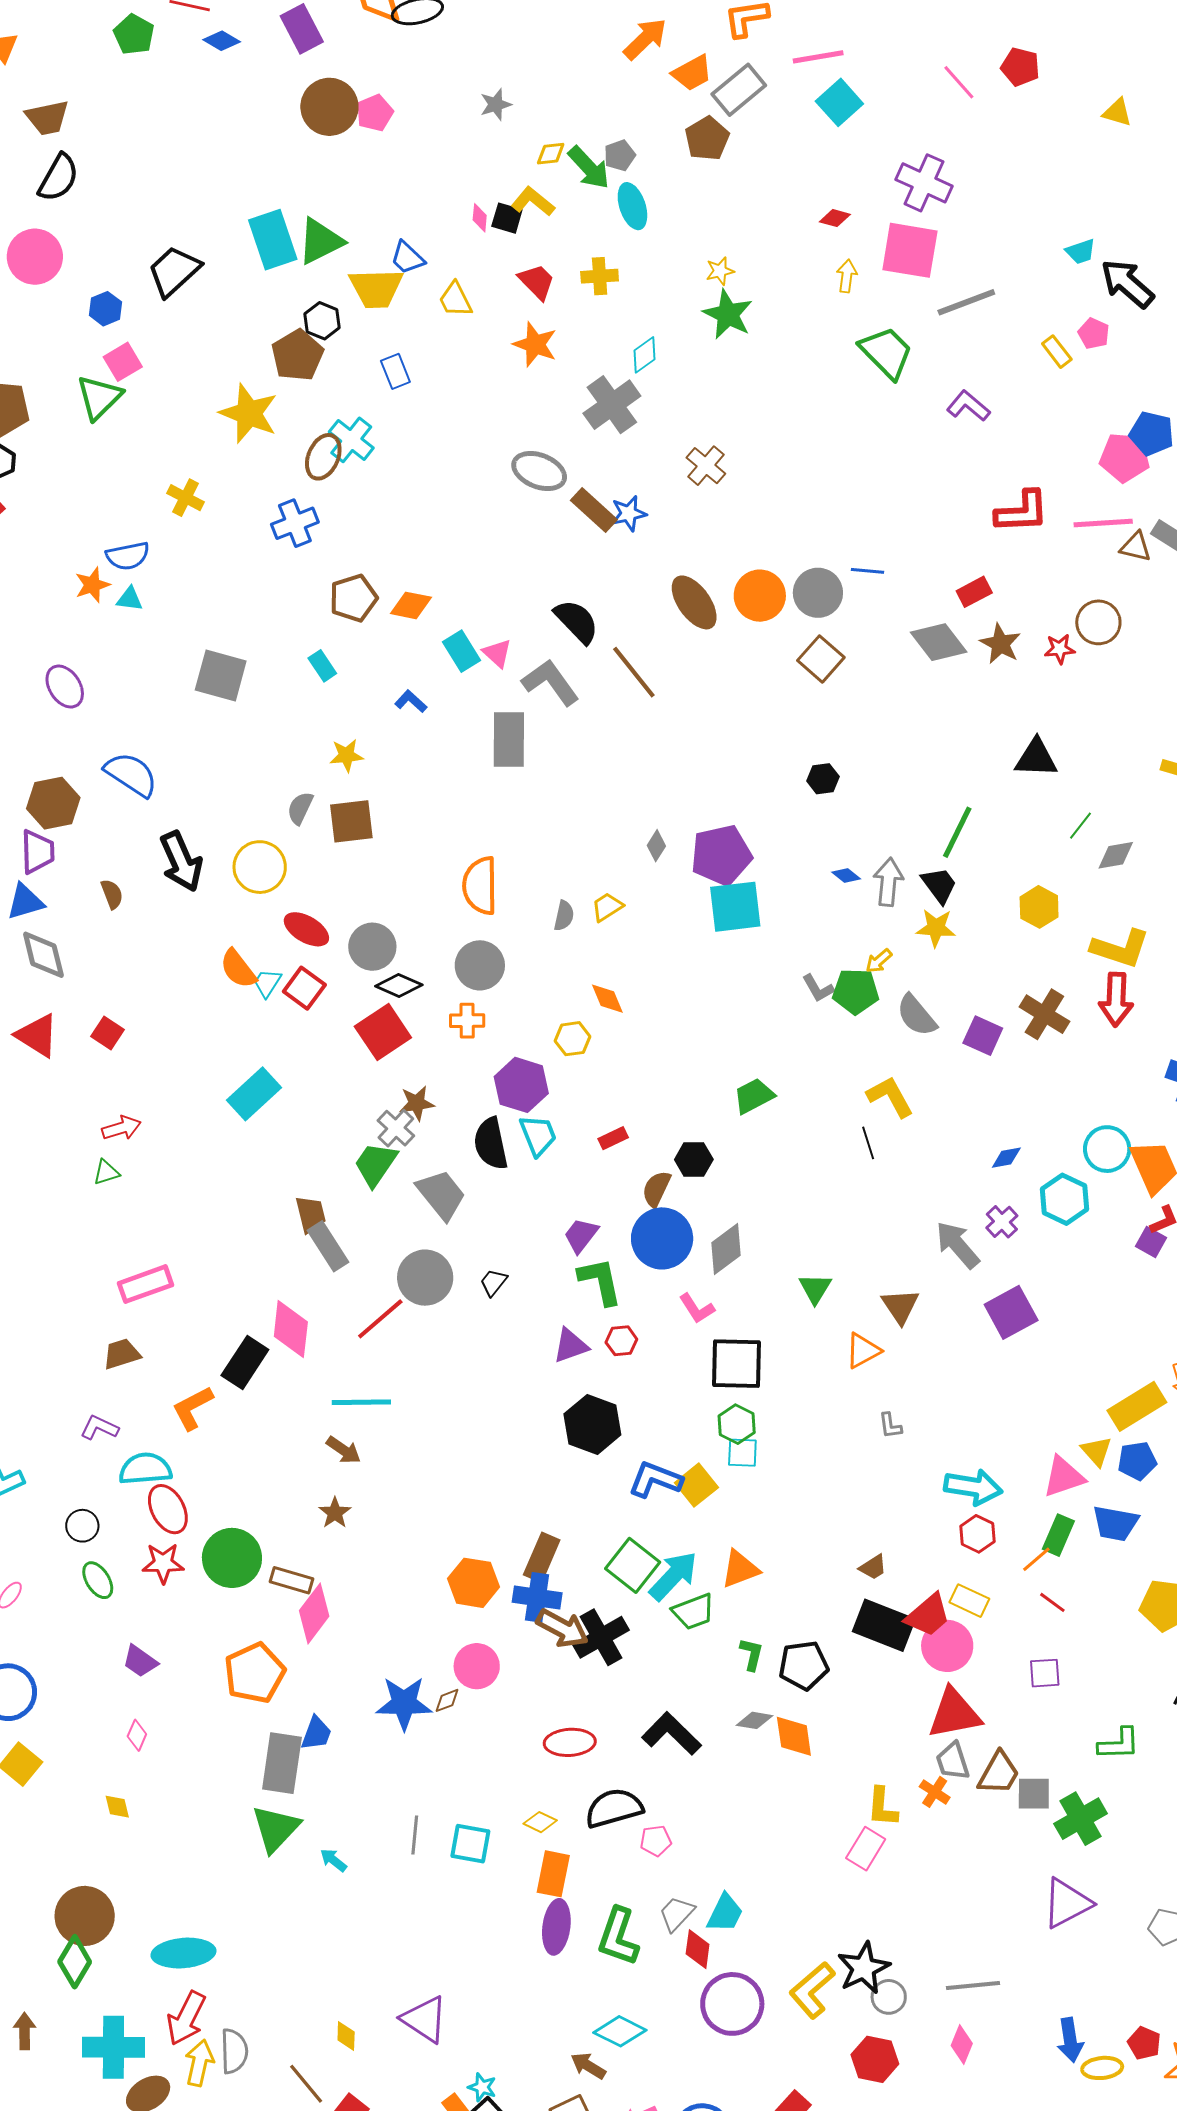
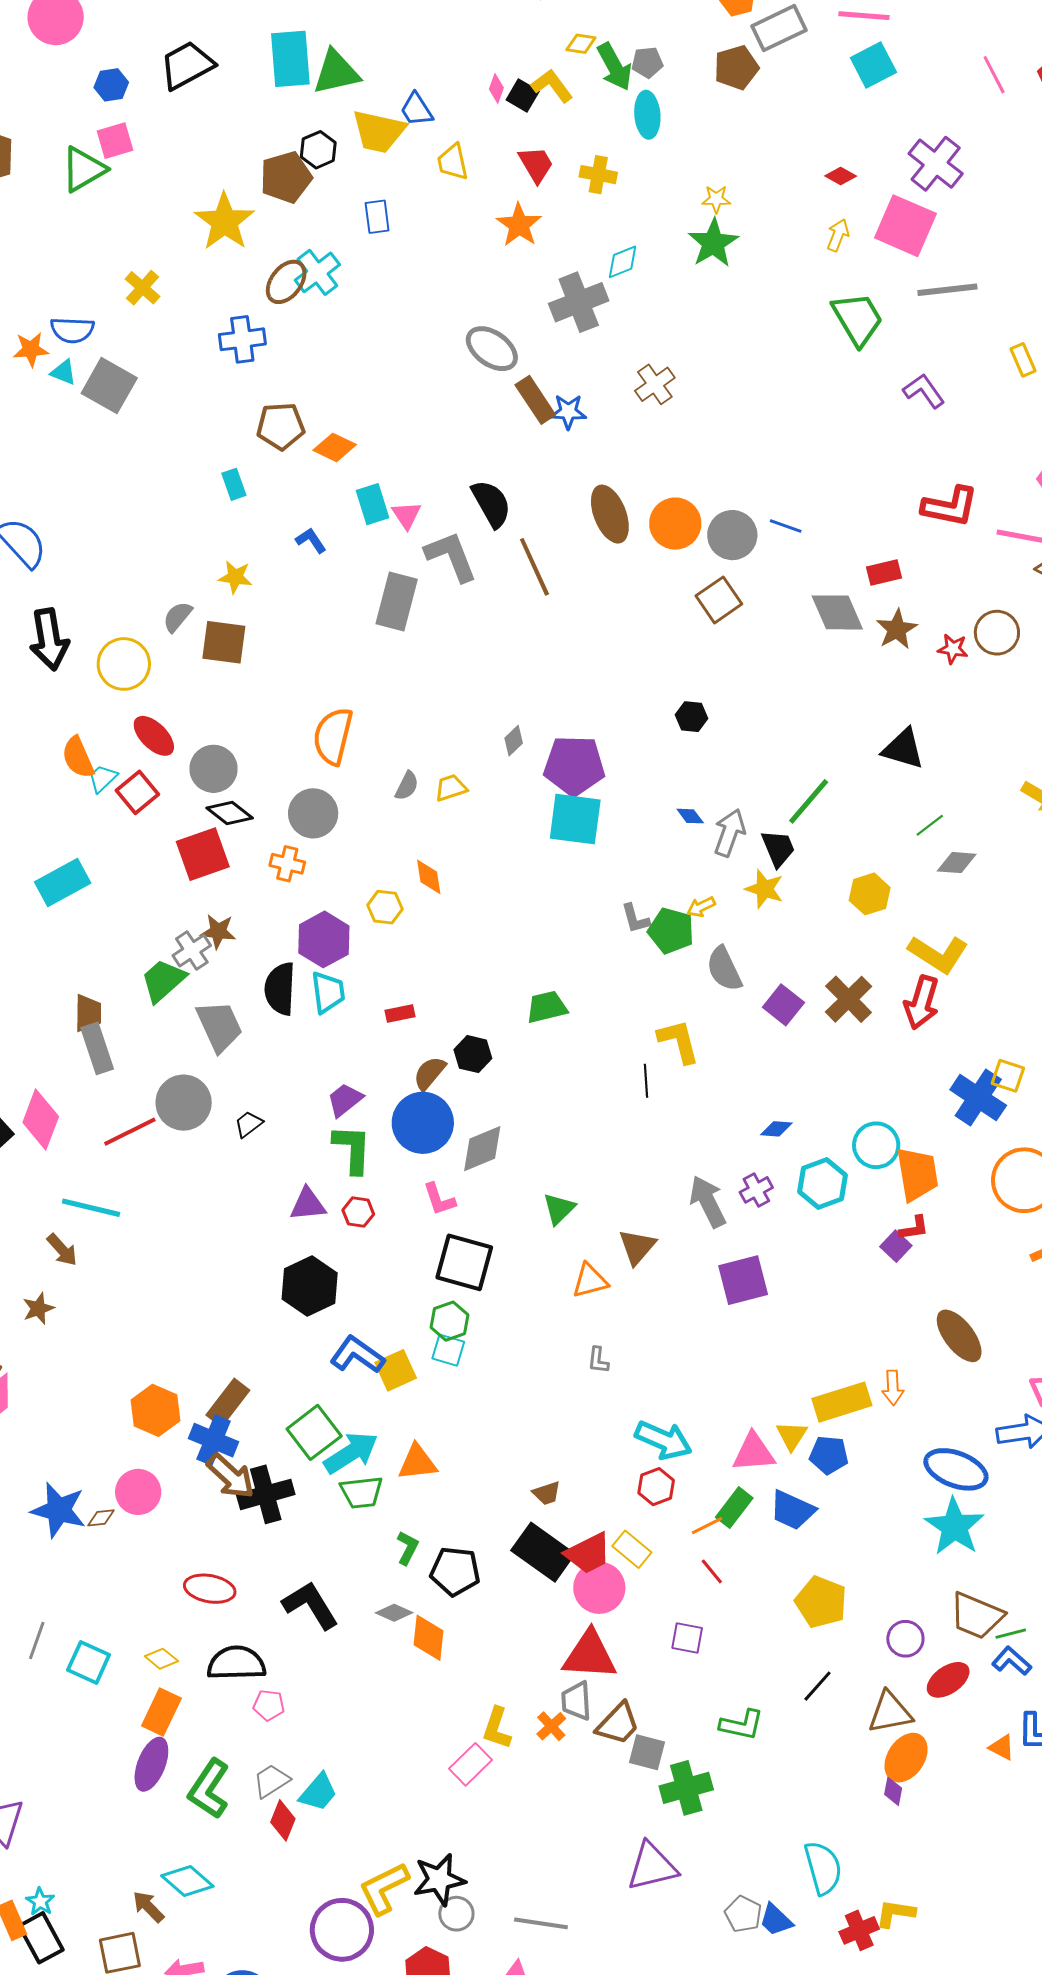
gray square: (221, 676) -> (109, 386), moved
purple circle: (732, 2004) -> (342, 1930), moved

